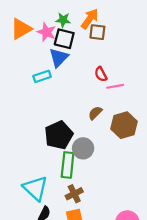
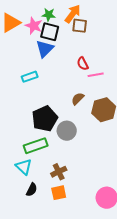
cyan rectangle: (42, 76) -> (30, 77), moved
green rectangle: (68, 165) -> (36, 146), moved, turned 65
cyan triangle: (35, 188) -> (24, 167), size x0.7

